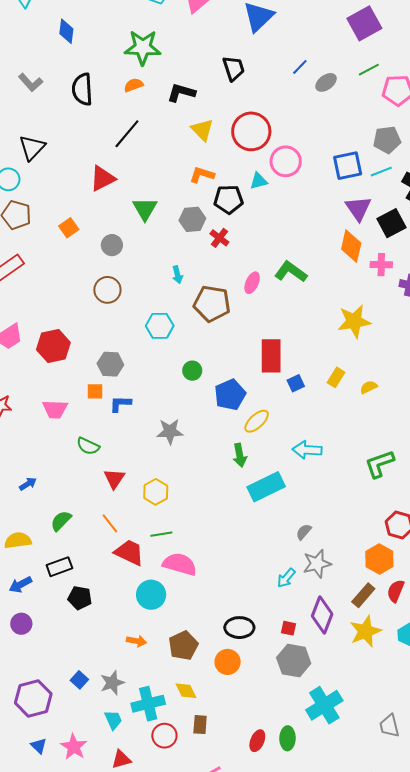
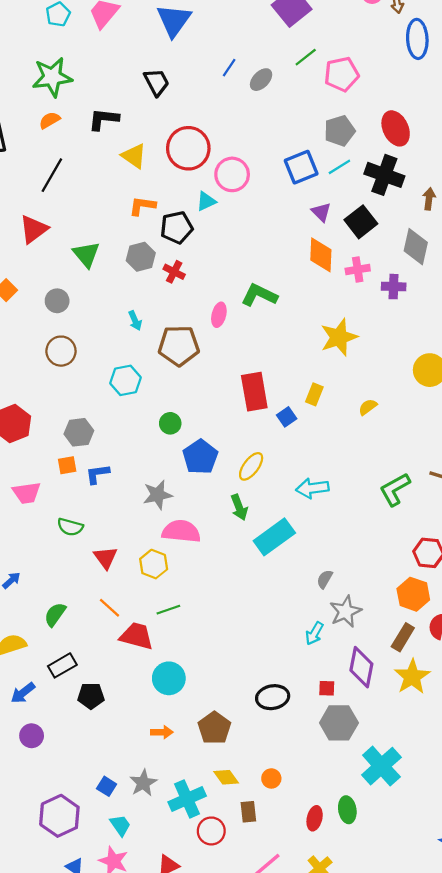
purple triangle: (358, 208) -> (321, 212), size x0.7
yellow rectangle: (336, 377) -> (314, 394), moved
blue pentagon: (230, 395) -> (200, 457), moved
pink semicircle: (180, 564) -> (181, 531), moved
orange circle: (228, 662) -> (271, 778), moved, size x0.7
cyan trapezoid: (113, 720) -> (120, 825), moved

